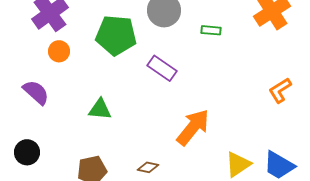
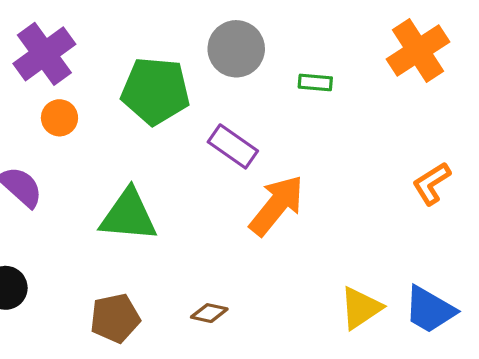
green triangle: (100, 109) -> (128, 215), size x1.5
orange arrow: (193, 127) -> (277, 205), moved

